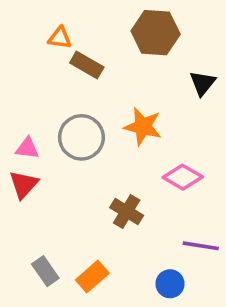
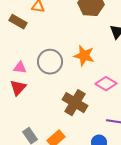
brown rectangle: (87, 65) -> (18, 22), moved
brown cross: (127, 211) -> (75, 103), size x1.4

